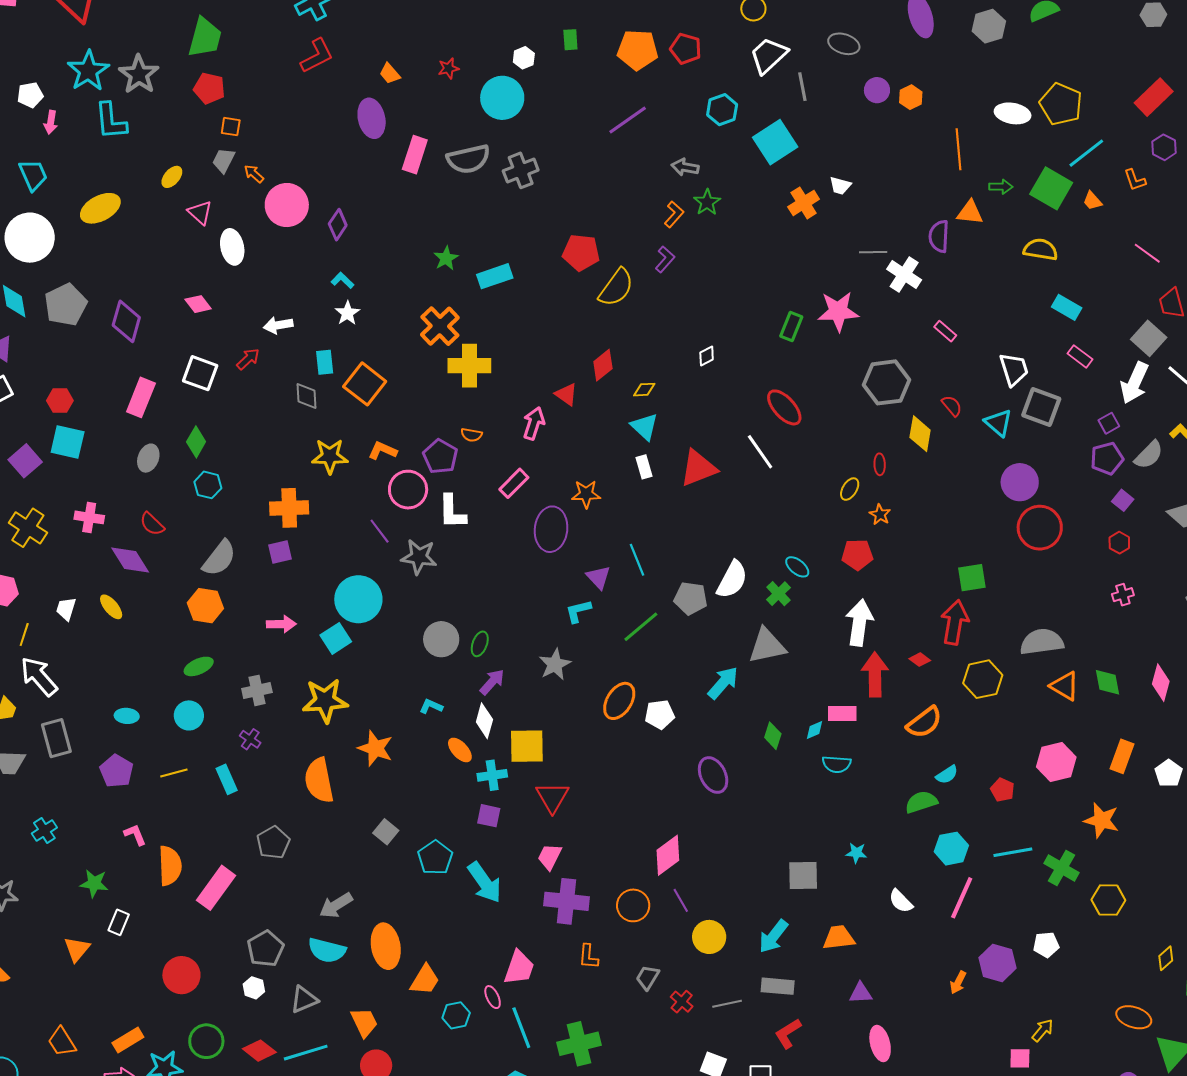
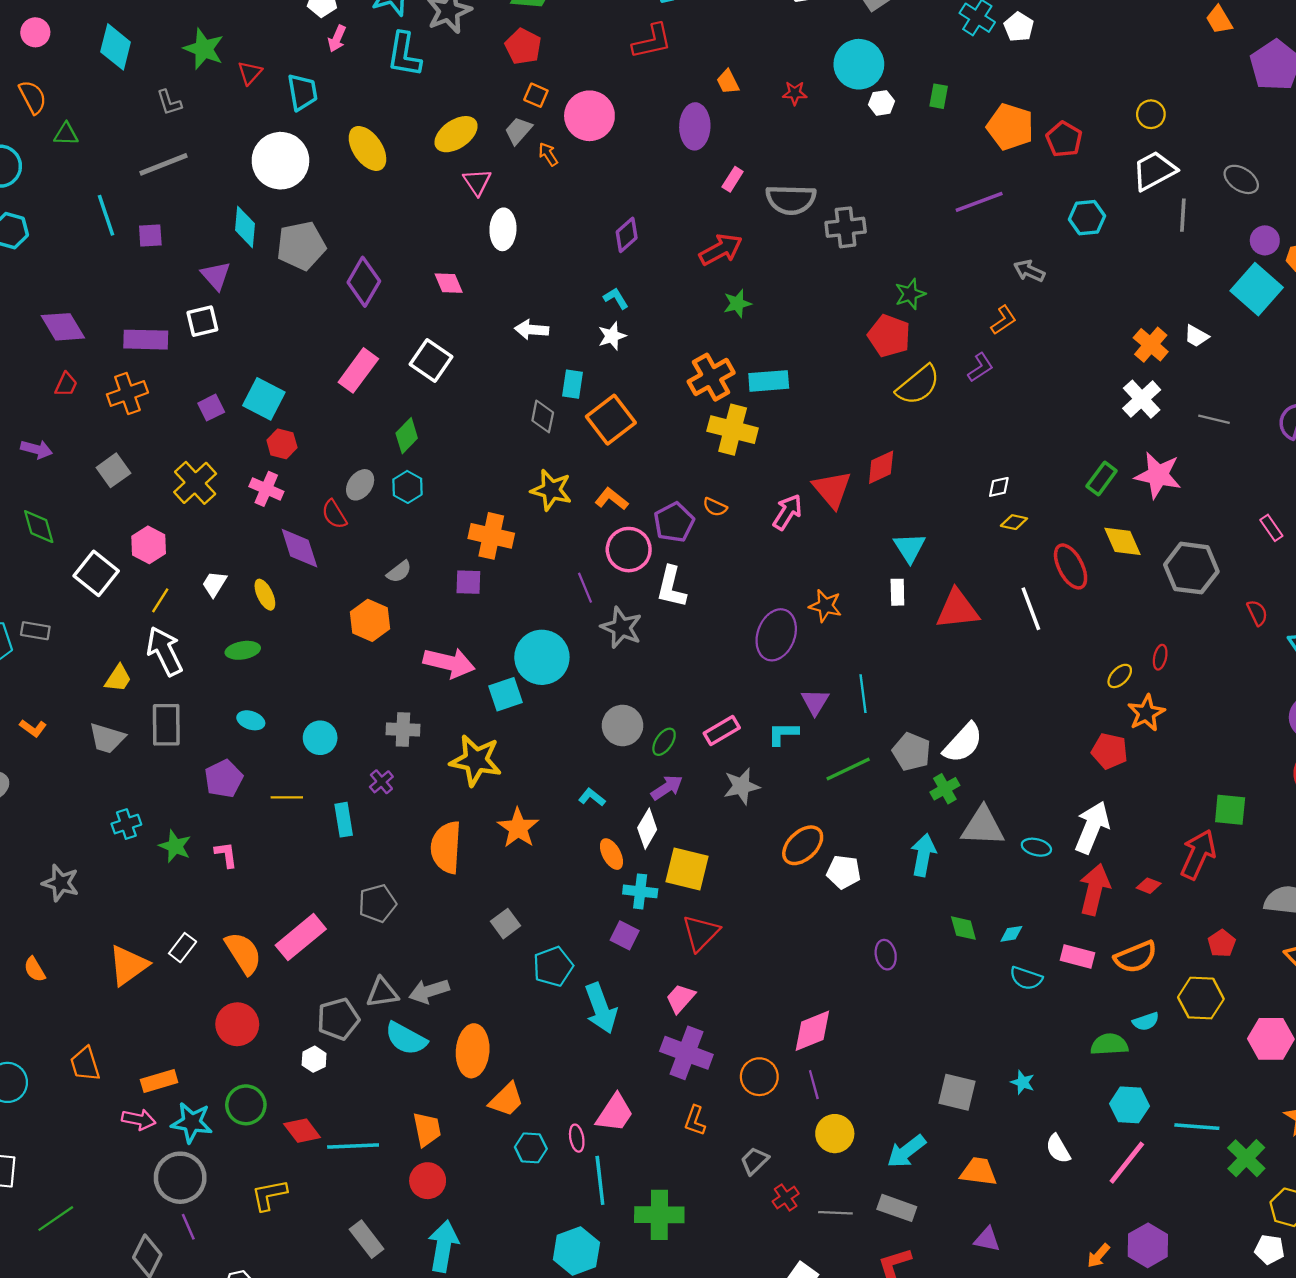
cyan circle: (502, 98) -> (859, 64), moved
cyan square: (775, 142) -> (1257, 289), moved, turned -30
pink rectangle: (415, 155) -> (733, 179), size x0.6
yellow ellipse: (172, 177) -> (456, 134), size x1.6
green star: (707, 202) -> (910, 294), moved
orange cross: (804, 203) -> (1151, 345), turned -32
pink circle: (287, 205) -> (589, 116), moved
yellow ellipse: (100, 208) -> (367, 148), turned 69
white cross: (904, 274) -> (1142, 399), moved
cyan rectangle: (495, 276) -> (769, 381), moved
red arrow: (248, 359) -> (721, 249), moved, size x1.5
yellow diamond: (644, 390) -> (1014, 522), moved
red triangle: (566, 394) -> (832, 489), size x1.5
red hexagon: (60, 401) -> (282, 444), moved
yellow diamond: (920, 434) -> (1122, 541), moved, turned -48
gray ellipse: (148, 458) -> (360, 485), moved
purple square: (25, 461) -> (211, 408), size x0.7
pink rectangle: (514, 483) -> (722, 730), moved
orange star: (880, 514) -> (1146, 713), size x1.5
gray semicircle: (219, 558) -> (399, 572), size x0.6
cyan ellipse: (797, 567) -> (1036, 847), moved, turned -40
green cross: (779, 594) -> (945, 789), moved
pink arrow: (281, 624) -> (449, 663), size x1.5
red diamond: (920, 660) -> (1149, 886), turned -30
green ellipse: (199, 666) -> (243, 650), moved
yellow hexagon: (983, 679) -> (1201, 998), moved
cyan arrow: (723, 683) -> (923, 855), turned -45
pink rectangle: (842, 714) -> (1077, 956), moved
green diamond: (773, 736) -> (963, 928), turned -48
purple ellipse: (713, 775) -> (886, 955), size x0.7
red pentagon: (1002, 790) -> (1222, 943), moved
orange semicircle: (170, 866) -> (243, 953), moved, turned -45
green star: (94, 883) -> (175, 846), moved
white pentagon: (1046, 945) -> (1269, 1249), moved
orange triangle: (77, 949) -> (128, 965), size x1.4
gray triangle: (304, 1000) -> (382, 993), moved

